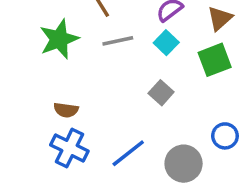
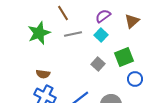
green square: (215, 60) -> (124, 57), moved
blue circle: (225, 136) -> (135, 79), moved

